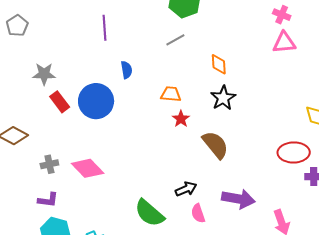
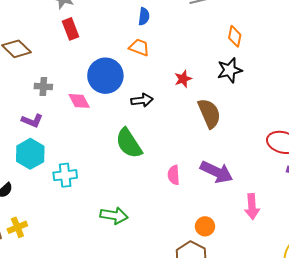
orange trapezoid: (171, 94) -> (139, 47), moved
blue circle: (96, 101) -> (105, 76), moved
pink diamond: (88, 168) -> (79, 101), size x0.7
black arrow: (186, 189) -> (142, 100), moved
green semicircle: (149, 213) -> (129, 143), moved

